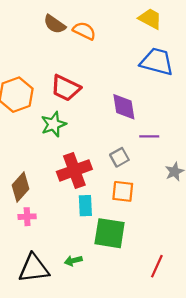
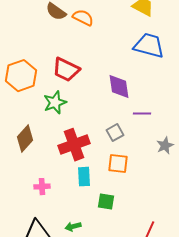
brown diamond: (20, 187) -> (25, 139), moved
pink cross: (27, 217) -> (42, 187), moved
green square: (110, 233) -> (106, 202), size x0.6

